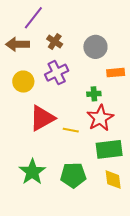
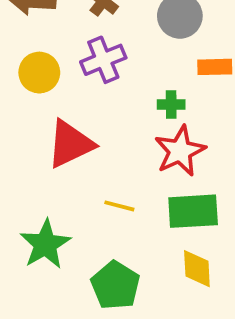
yellow line: (71, 130) -> (119, 206), moved
green pentagon: (73, 175) -> (115, 285), moved, turned 30

